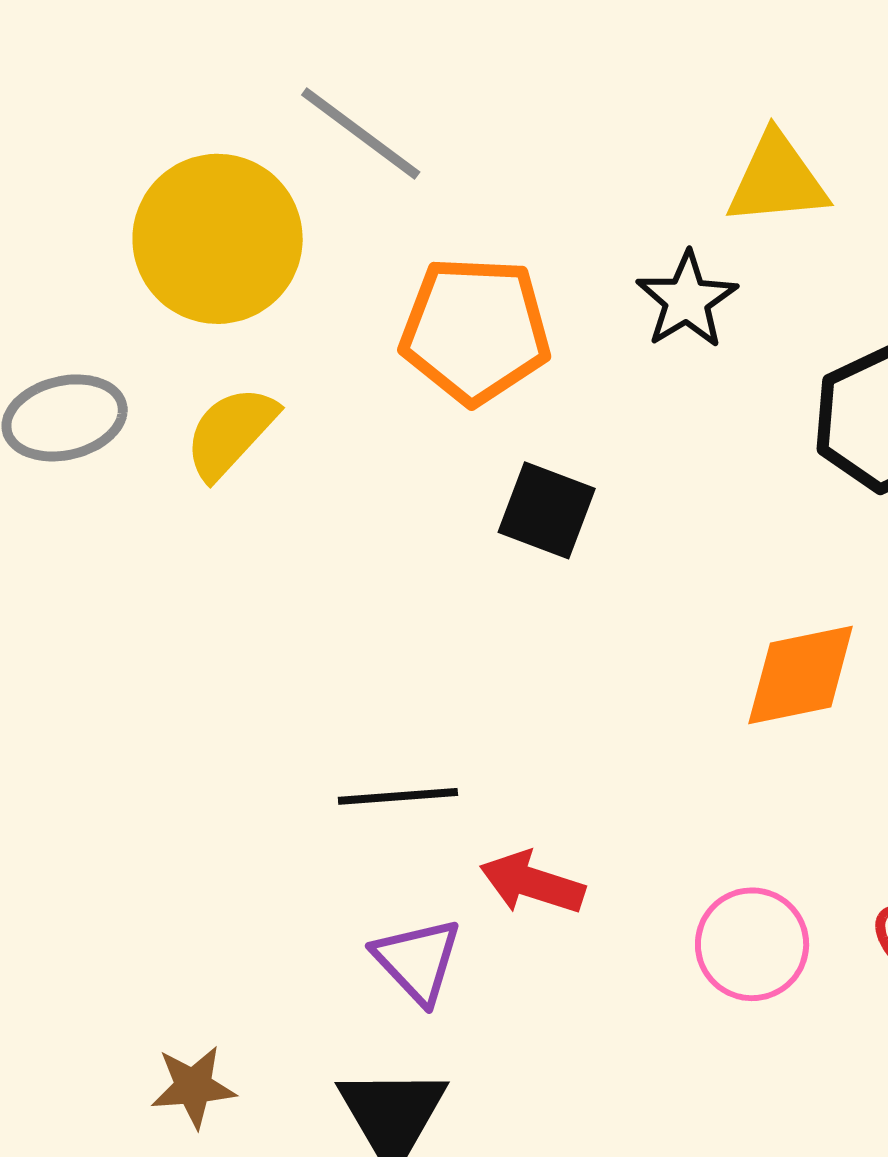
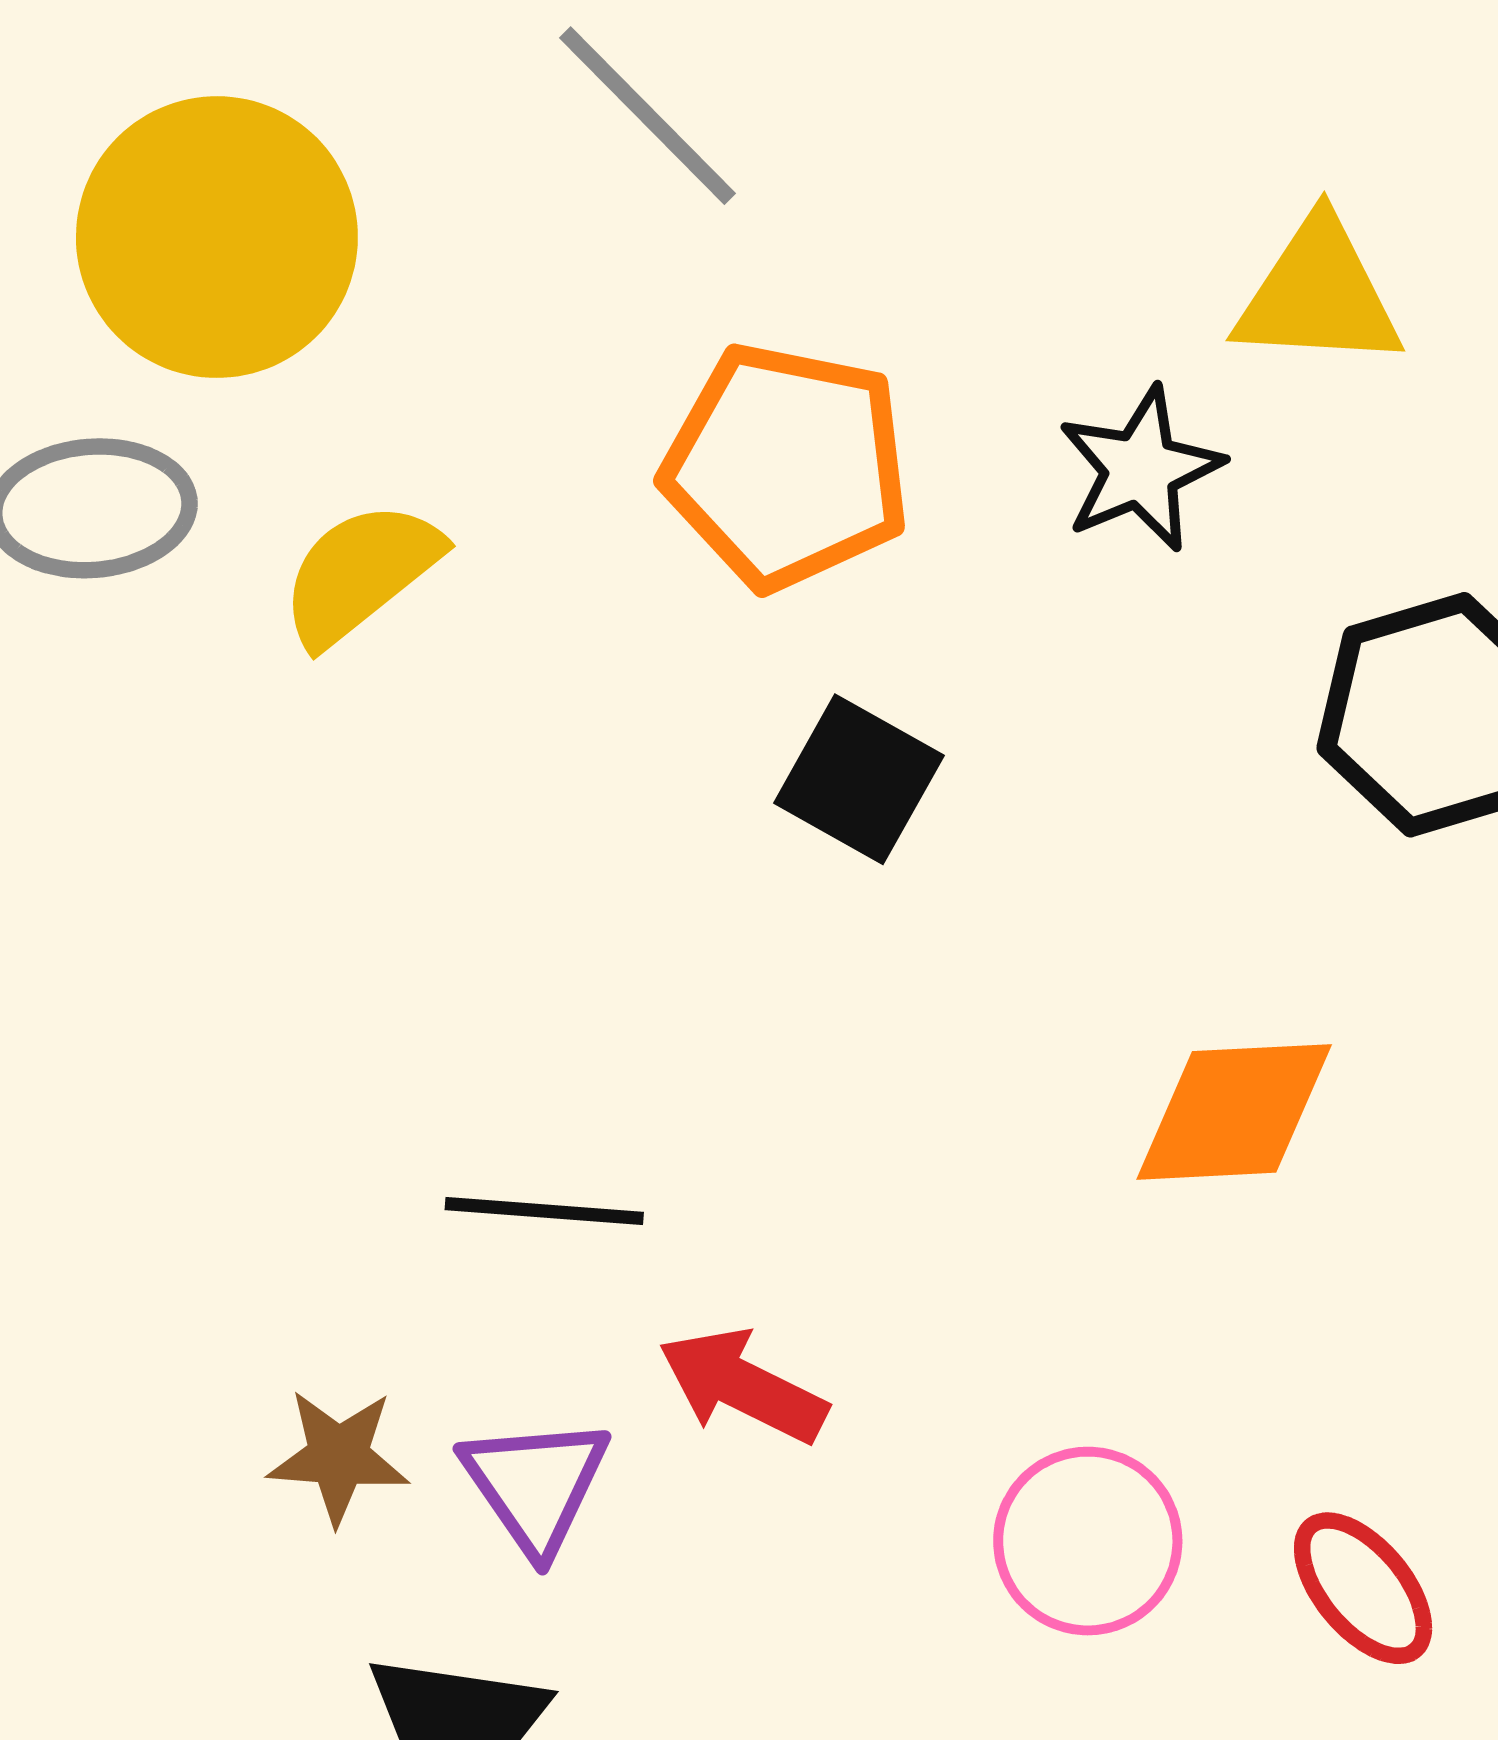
yellow circle: (218, 239) -> (217, 237), moved
brown star: (193, 1087) -> (338, 1457), moved

